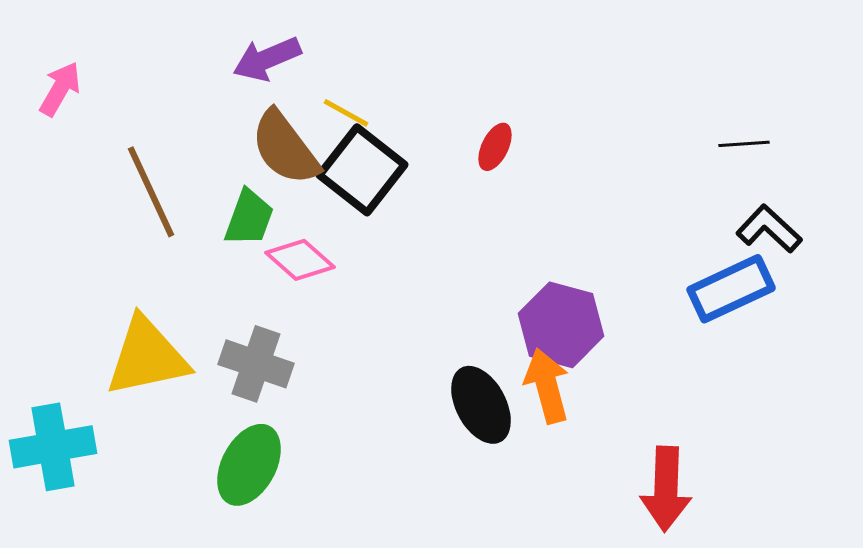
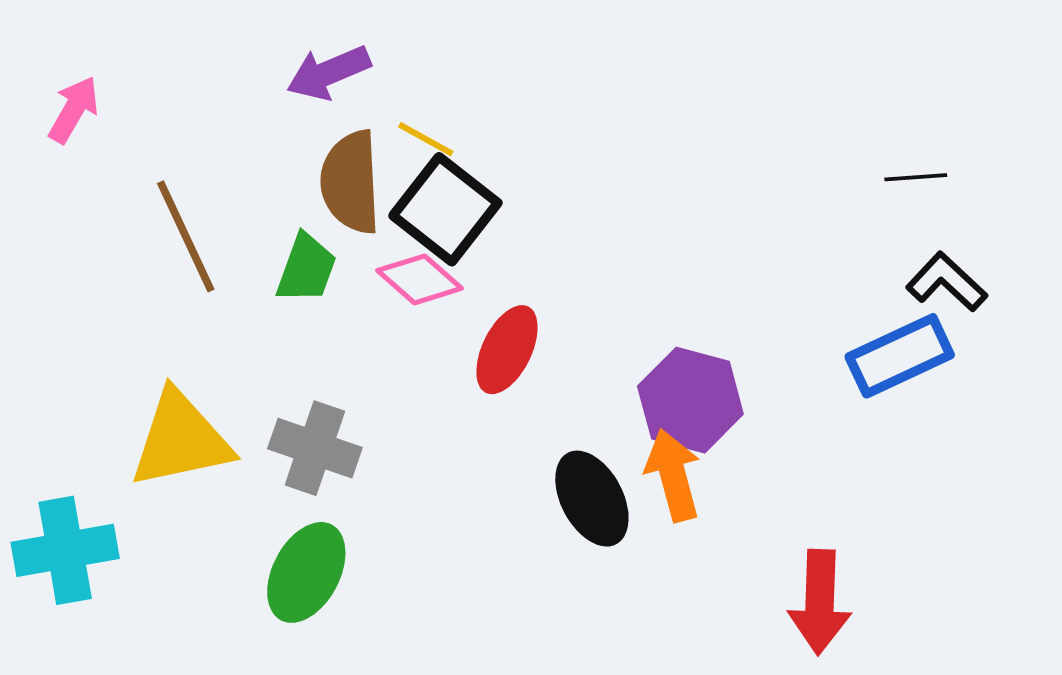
red ellipse: (495, 147) -> (507, 350), moved, size x1.5
brown semicircle: (285, 148) -> (351, 182), turned 34
pink diamond: (300, 260) -> (420, 279), moved

